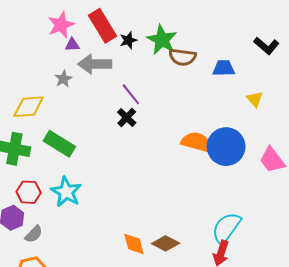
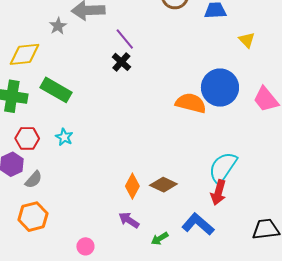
orange semicircle: (197, 142) -> (191, 103), moved
cyan star: (66, 192) -> (64, 137), size x0.6
orange diamond: (134, 244) -> (132, 186), turned 45

